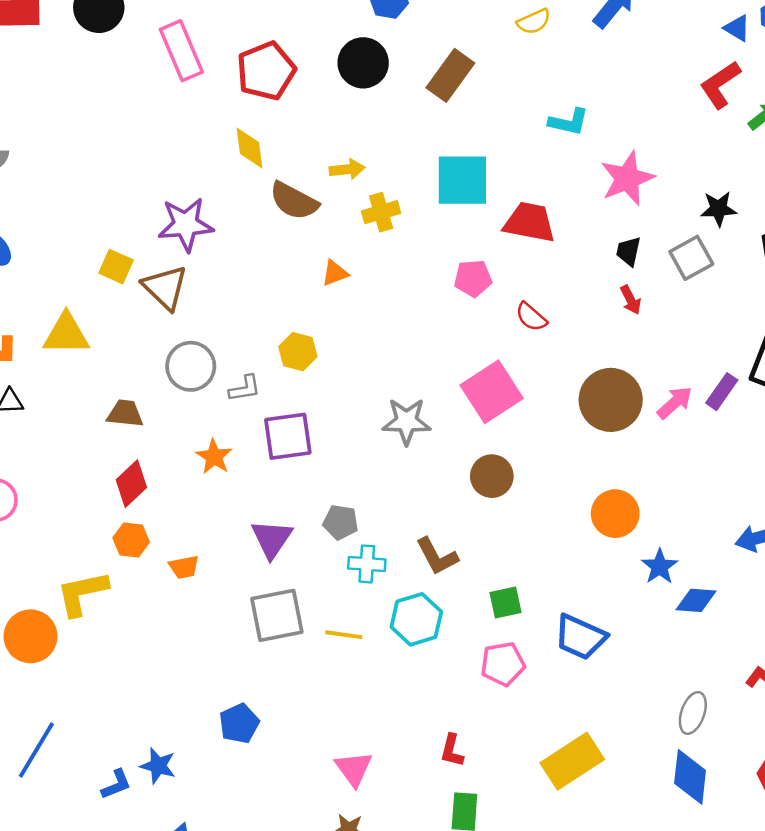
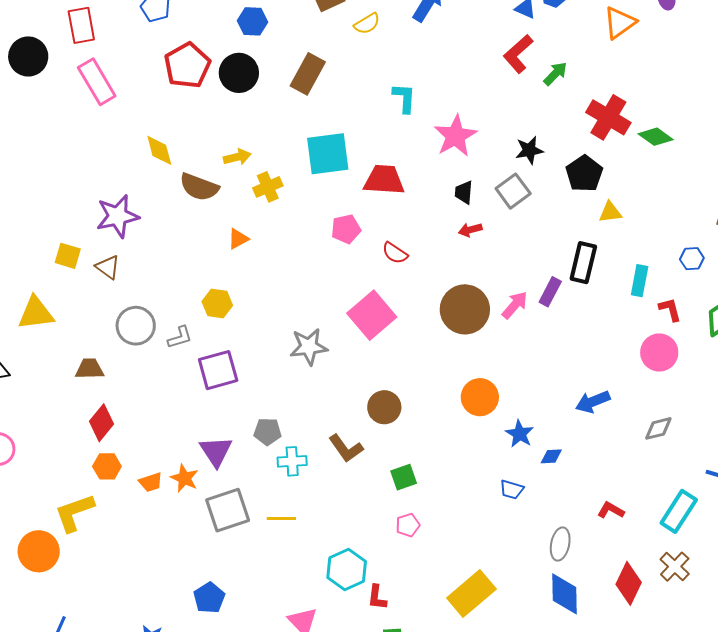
red pentagon: (266, 71) -> (187, 65), moved
cyan L-shape: (569, 122) -> (404, 98), turned -92
brown triangle: (165, 287) -> (108, 267), size x0.7
red arrow: (631, 300) -> (470, 230), turned 110
orange star: (214, 457) -> (185, 478), moved
brown circle: (492, 476) -> (384, 407), moved
blue diamond: (696, 600) -> (551, 456), size x0.7
cyan hexagon: (416, 619) -> (347, 569), moved
blue trapezoid: (580, 637) -> (512, 490), moved, size x0.6
pink pentagon: (503, 664) -> (408, 525), size x0.7

